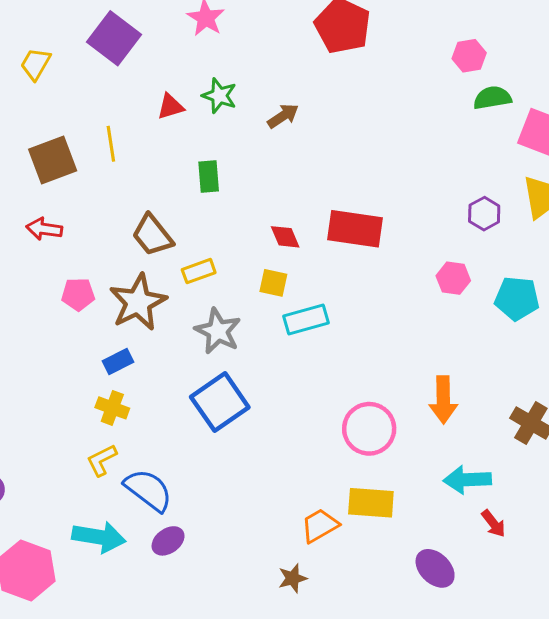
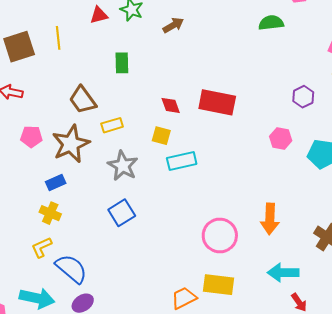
green semicircle: (492, 98) -> (271, 23), moved
blue square: (220, 402) -> (122, 213), size x0.7

